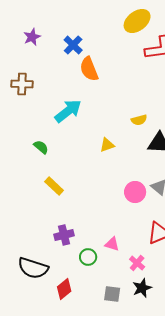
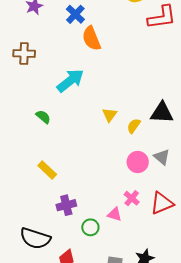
yellow semicircle: (139, 120) -> (134, 126), moved, turned 140
yellow triangle: (107, 145) -> (110, 115), turned -35
yellow rectangle: (54, 186) -> (47, 170), moved
pink cross: (137, 263) -> (132, 198), moved

